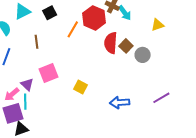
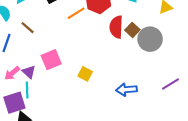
orange line: (73, 29) -> (76, 13), turned 30
brown line: (36, 42) -> (28, 28), moved, turned -40
gray circle: (143, 55) -> (150, 39), size x1.5
pink arrow: (12, 94) -> (12, 73), moved

